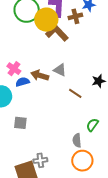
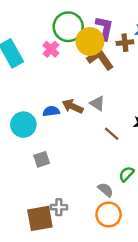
pink cross: (14, 69) -> (51, 49), moved
gray square: (20, 123) -> (42, 159), turned -32
gray semicircle: (77, 140) -> (106, 190), turned 128

